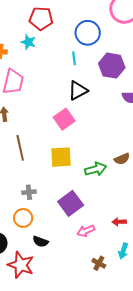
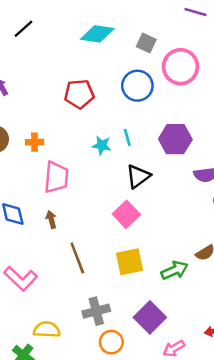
blue circle: (88, 33) -> (137, 86), moved
cyan star: (28, 42) -> (102, 145), moved
gray cross: (29, 192) -> (96, 311), size x1.5
orange circle: (23, 218) -> (111, 342), moved

